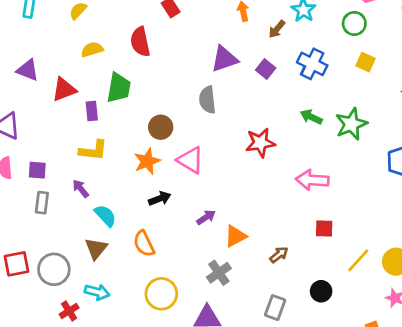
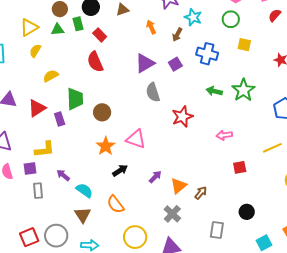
red semicircle: (140, 42) -> (95, 62), moved
purple square: (266, 69) -> (175, 64), turned 32
gray semicircle: (207, 100) -> (153, 92), moved
brown circle: (161, 127) -> (102, 112), moved
yellow L-shape: (93, 150) -> (45, 149), moved
pink arrow: (312, 180) -> (224, 135), size x0.7
brown arrow: (279, 255) -> (201, 193), moved
yellow line: (358, 260) -> (272, 148), moved, turned 36

